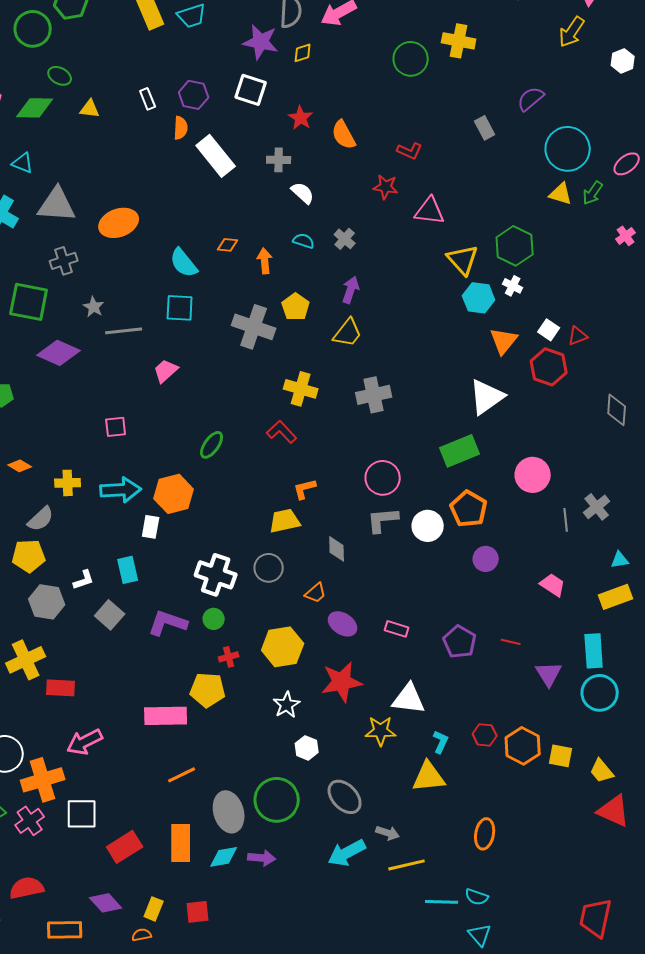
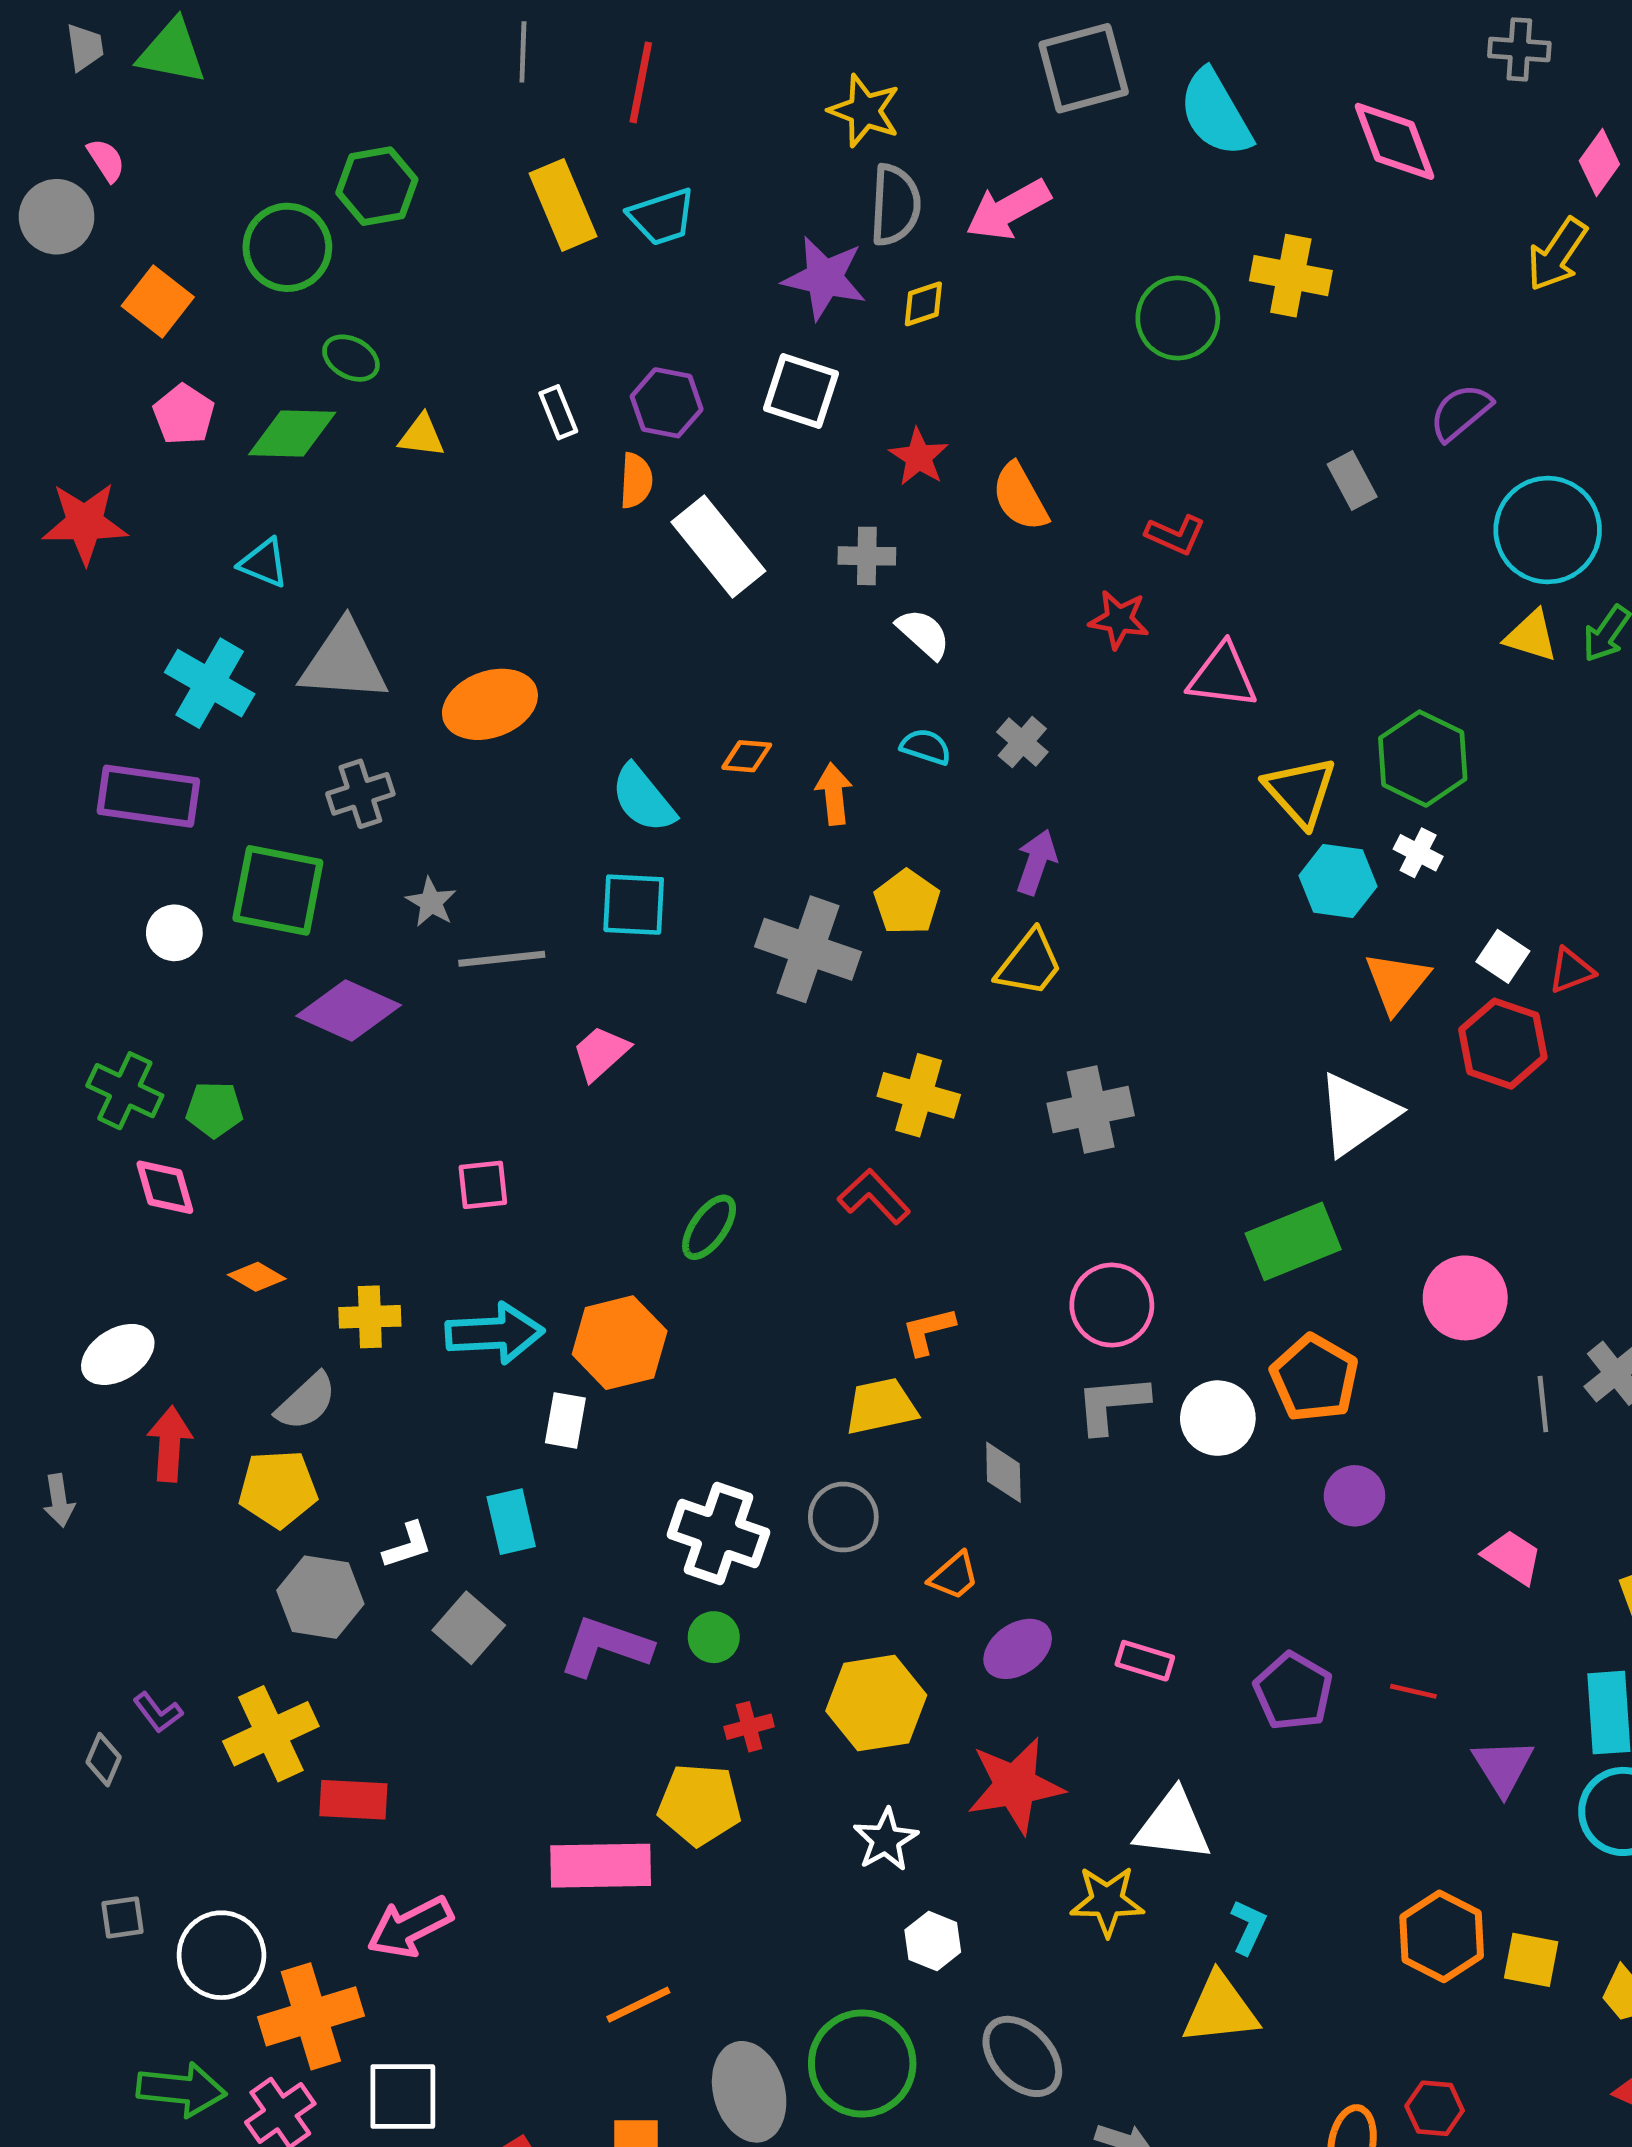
purple ellipse: (343, 624) -> (1018, 1649), turned -68
red hexagon: (485, 735) -> (1435, 2108), moved

